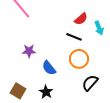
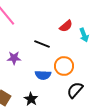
black line: (74, 37) -> (42, 44), moved
blue semicircle: (49, 68) -> (43, 75), moved, turned -49

